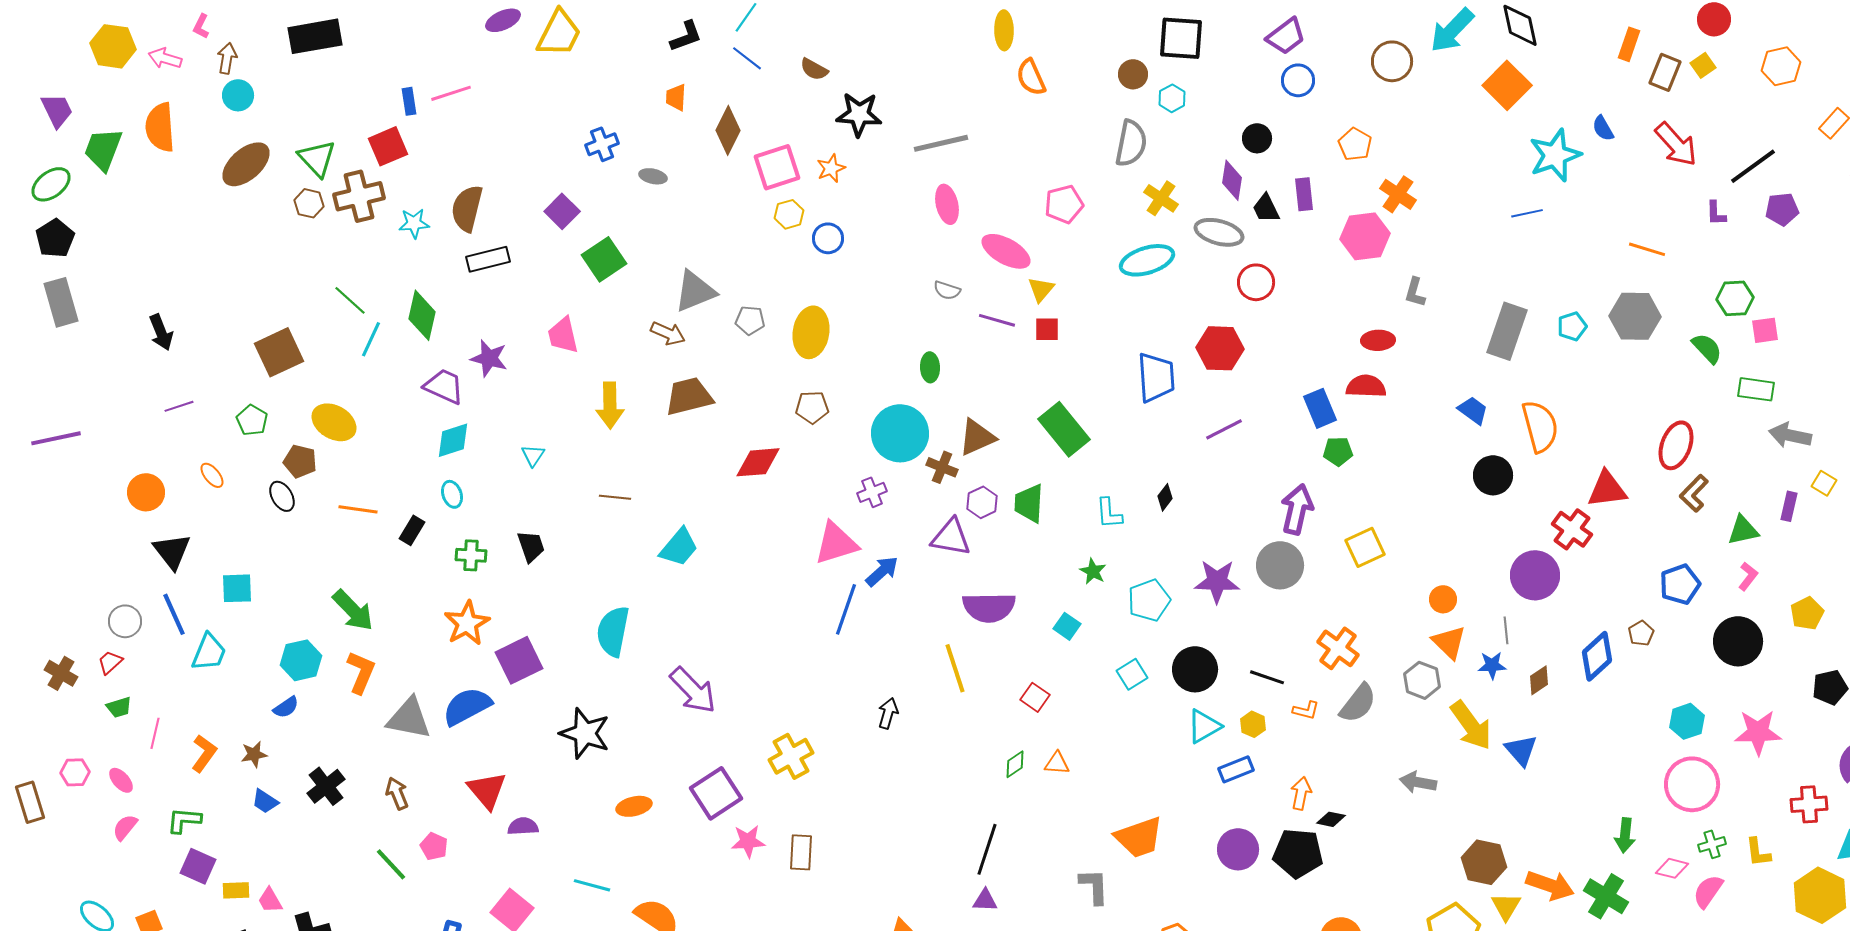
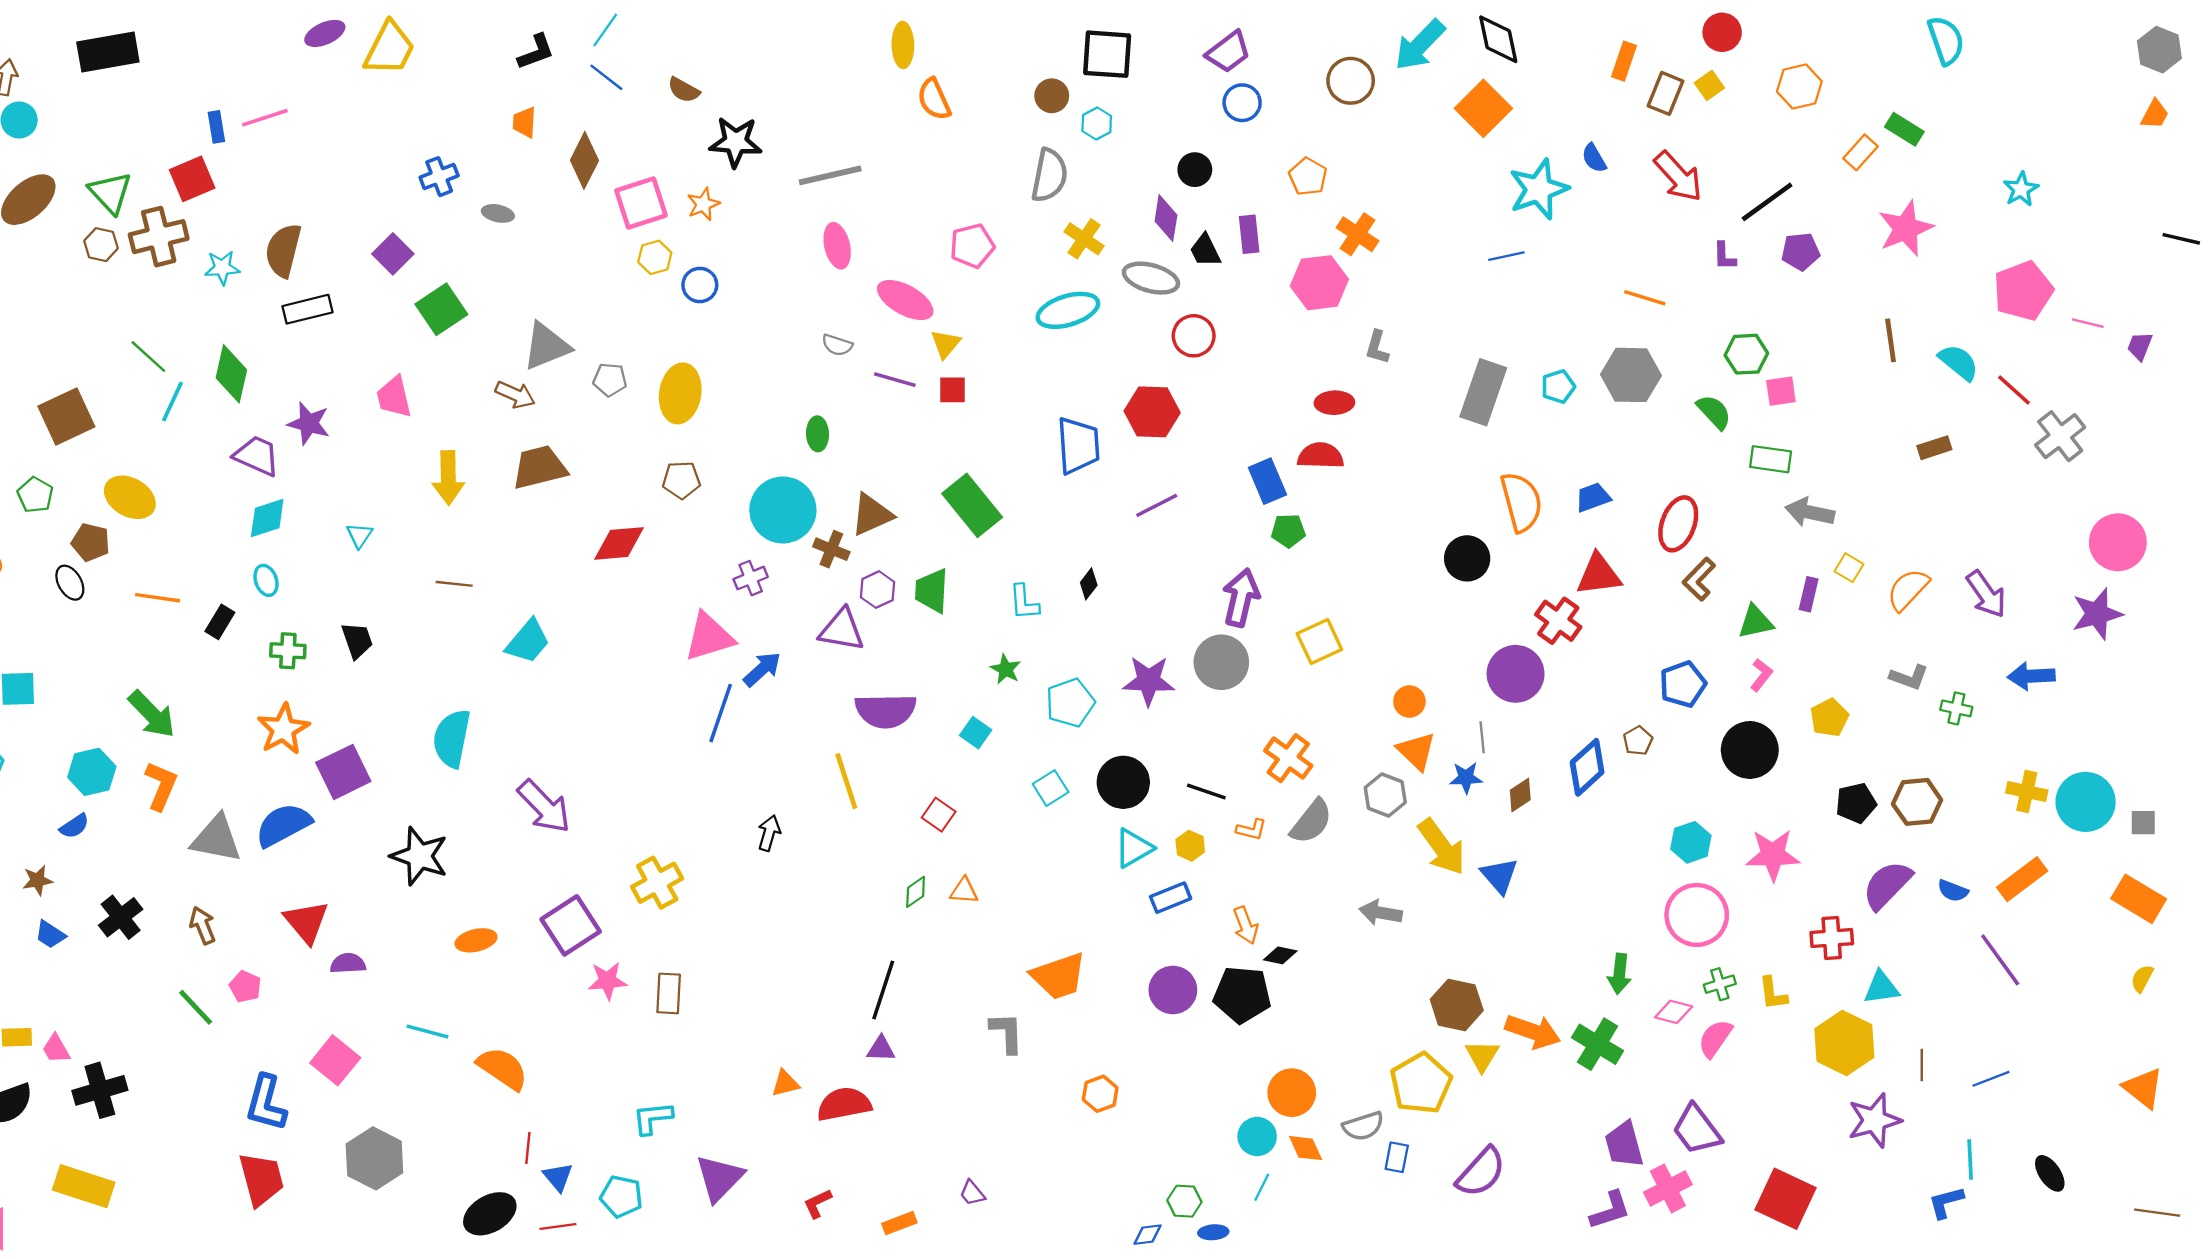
blue trapezoid: (1473, 410) -> (1593, 497), moved, turned -56
orange arrow: (1301, 793) -> (1246, 925), turned 148

